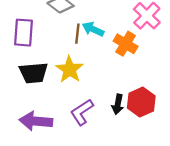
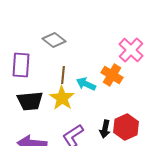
cyan arrow: (93, 29) -> (86, 84), moved
brown line: (77, 34) -> (63, 75), moved

